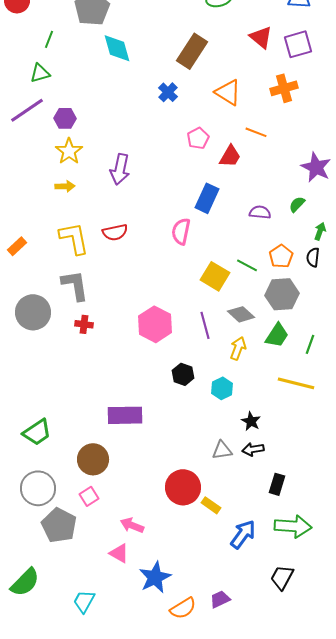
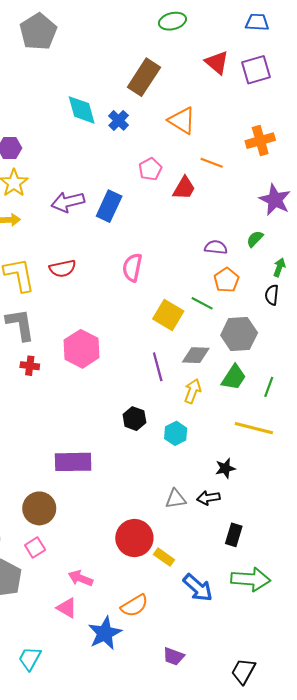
cyan diamond: (117, 48) -> (82, 110), moved
orange cross: (284, 88) -> (260, 141), moved
purple arrow: (120, 169) -> (68, 202), turned 64
blue rectangle: (207, 198) -> (109, 206), moved
orange pentagon: (281, 256) -> (226, 280), moved
gray diamond: (241, 314) -> (196, 355), turned -40
pink hexagon: (155, 324) -> (82, 349), moved
black star: (251, 421) -> (225, 468), moved, turned 30
blue arrow: (243, 534) -> (198, 588), turned 96
black trapezoid: (282, 577) -> (243, 671), moved
purple trapezoid: (220, 599) -> (174, 656), turned -135
orange semicircle: (183, 608) -> (134, 606), moved

